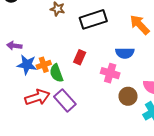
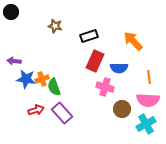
black rectangle: (93, 19) -> (89, 36), size x0.7
red rectangle: (80, 57) -> (95, 61), moved, size x1.5
red arrow: (37, 97) -> (36, 110), size x0.7

